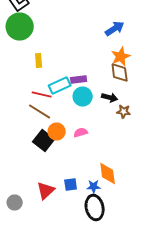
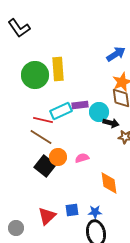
green circle: (20, 26) -> (35, 75), moved
yellow rectangle: (39, 60) -> (58, 69), moved, size x1.6
cyan circle: (83, 96) -> (99, 112), moved
orange diamond: (108, 174) -> (109, 183), moved

